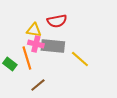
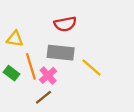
yellow triangle: (34, 30) -> (15, 39), moved
pink cross: (36, 44) -> (48, 75), moved, turned 35

